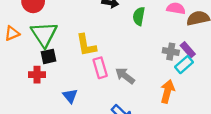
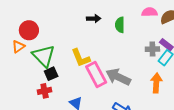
orange triangle: (12, 33) -> (18, 47), moved
pink rectangle: (100, 68) -> (96, 75), size x1.4
gray arrow: (125, 76) -> (118, 77), size x1.4

